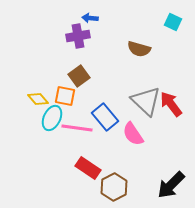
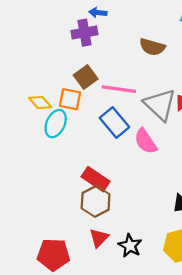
pink line: (77, 128) -> (119, 89), moved
brown hexagon: (114, 187) -> (96, 201), moved

